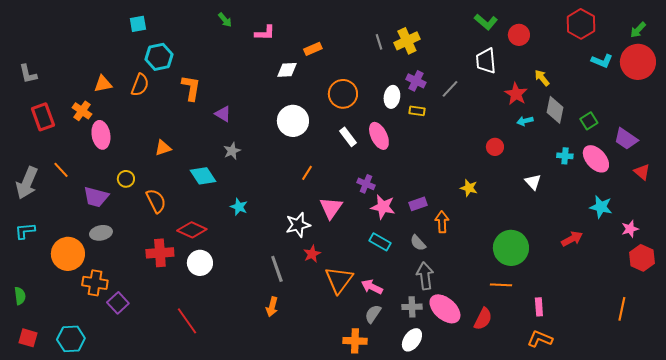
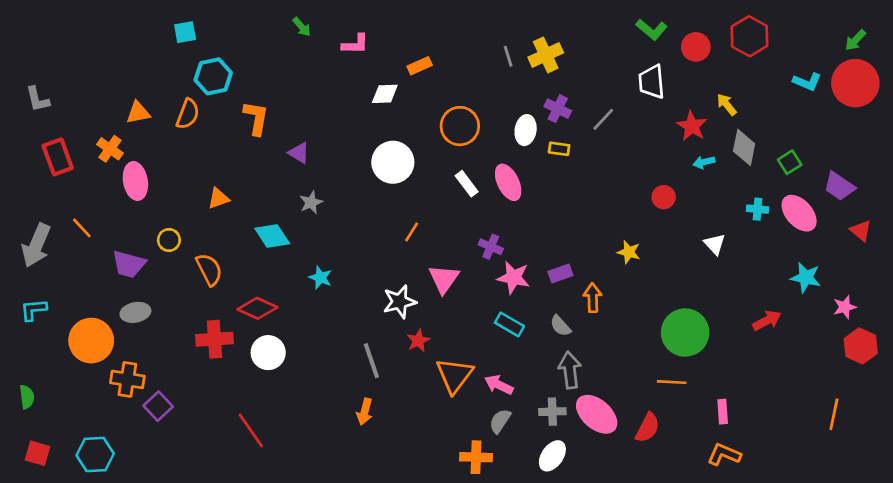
red hexagon: (581, 24) -> (749, 36), moved

